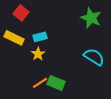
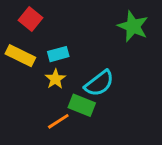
cyan semicircle: (94, 57) -> (99, 83), moved, turned 110
green rectangle: (56, 83) -> (82, 105), moved

